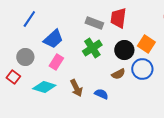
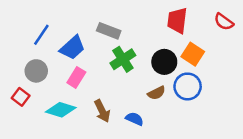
red trapezoid: (118, 18) -> (177, 20), moved
blue line: (29, 19) -> (41, 35), moved
gray rectangle: (94, 23) -> (109, 31), moved

